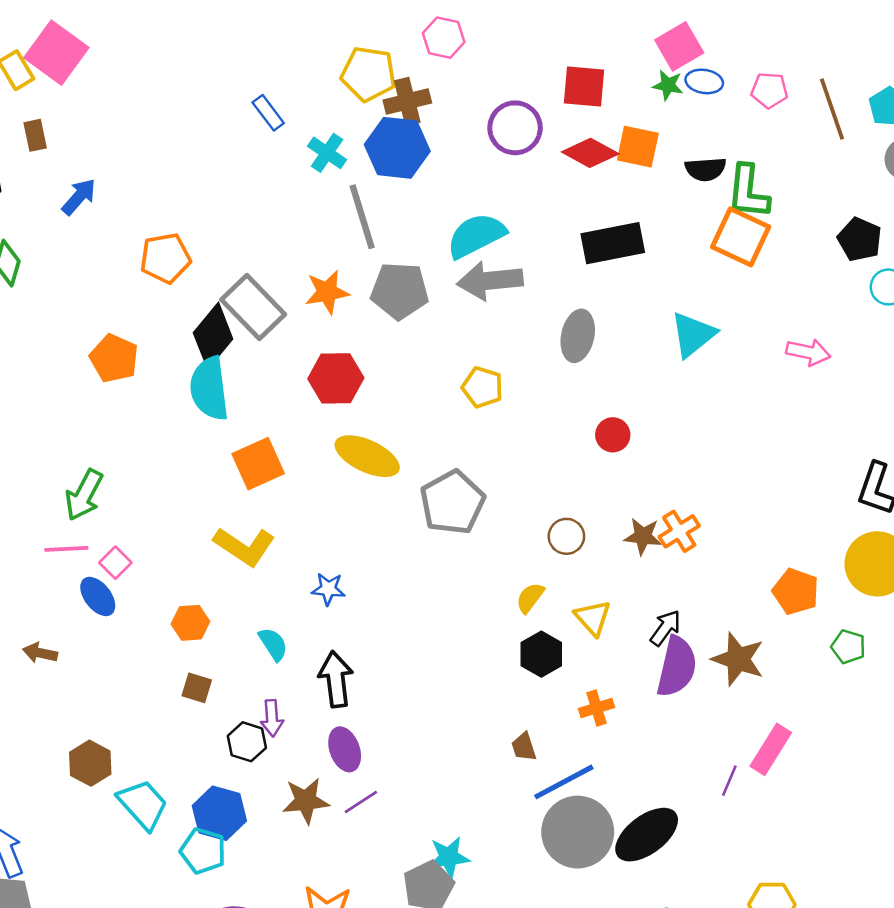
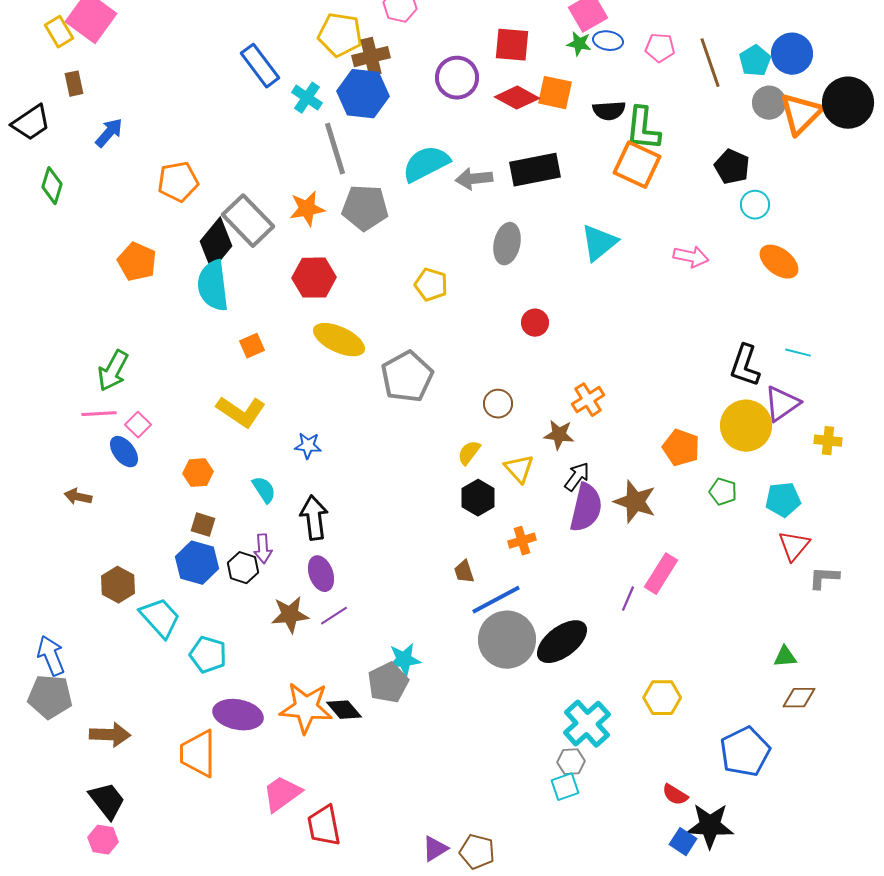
blue rectangle: (268, 113) -> (260, 66), size x1.5
gray arrow: (490, 281) -> (474, 179), moved, size x0.7
orange square: (258, 464) -> (252, 346), size x0.6
brown star: (643, 536) -> (559, 435), moved
blue hexagon: (219, 813) -> (197, 563), moved

